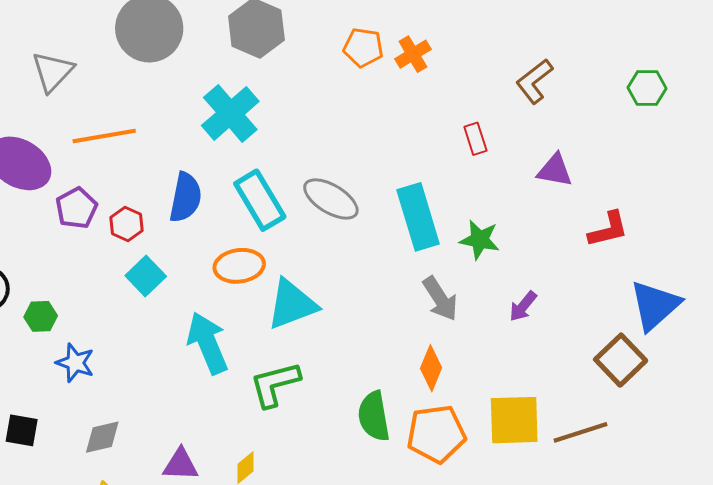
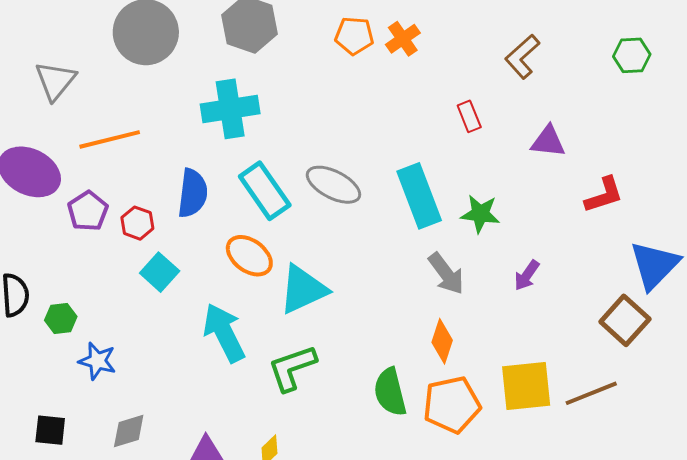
cyan cross: (230, 113) -> (230, 109), turned 36
orange ellipse: (239, 266) -> (249, 256), turned 48

